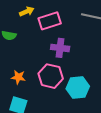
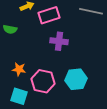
pink hexagon: (51, 76) -> (43, 81), moved

